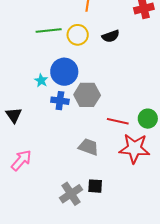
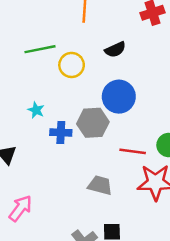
yellow circle: (78, 35) -> (72, 65), moved
blue circle: (64, 72) -> (119, 97), moved

